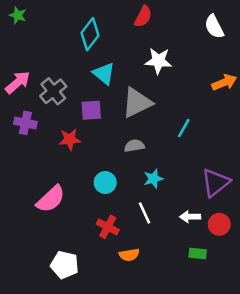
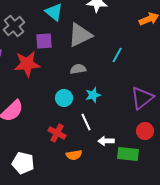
red star: (70, 139) -> (27, 64), size x1.5
cyan circle: (105, 182) -> (64, 98), moved
white arrow: (190, 217) -> (106, 141), moved
green rectangle: (198, 253) -> (128, 154), size x1.5

